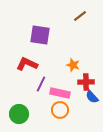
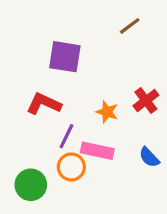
orange star: (73, 65) -> (107, 112), moved
red cross: (86, 82) -> (146, 101), moved, turned -35
orange circle: (60, 110) -> (71, 167), moved

